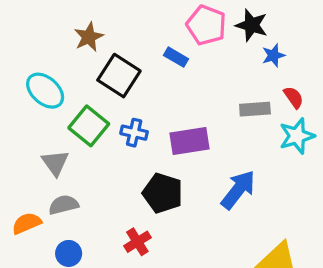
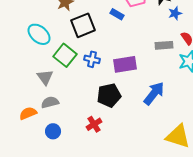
black square: (119, 76) -> (83, 25), turned 35
black pentagon: (163, 193) -> (109, 95), turned -30

